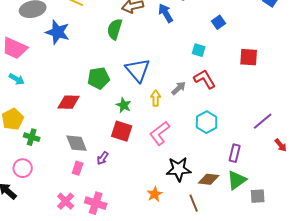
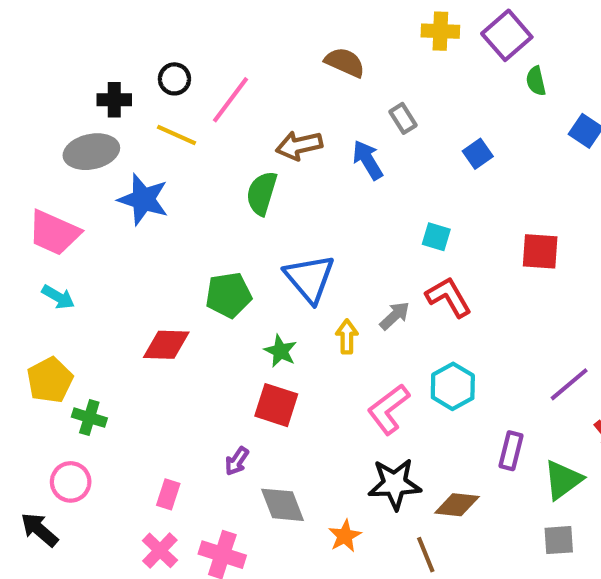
blue square: (219, 22) -> (478, 154), moved
pink L-shape: (160, 133) -> (388, 409), moved
gray diamond: (77, 143) -> (282, 505), moved
pink rectangle: (78, 168) -> (168, 494), moved
green triangle: (237, 180) -> (563, 480), moved

